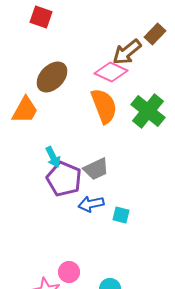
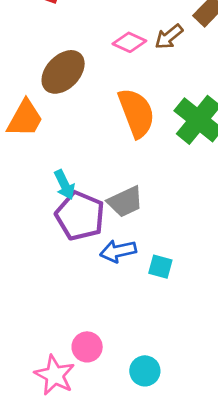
brown arrow: (127, 52) -> (169, 37), size x0.7
pink diamond: (111, 72) -> (129, 42), moved, size x0.7

